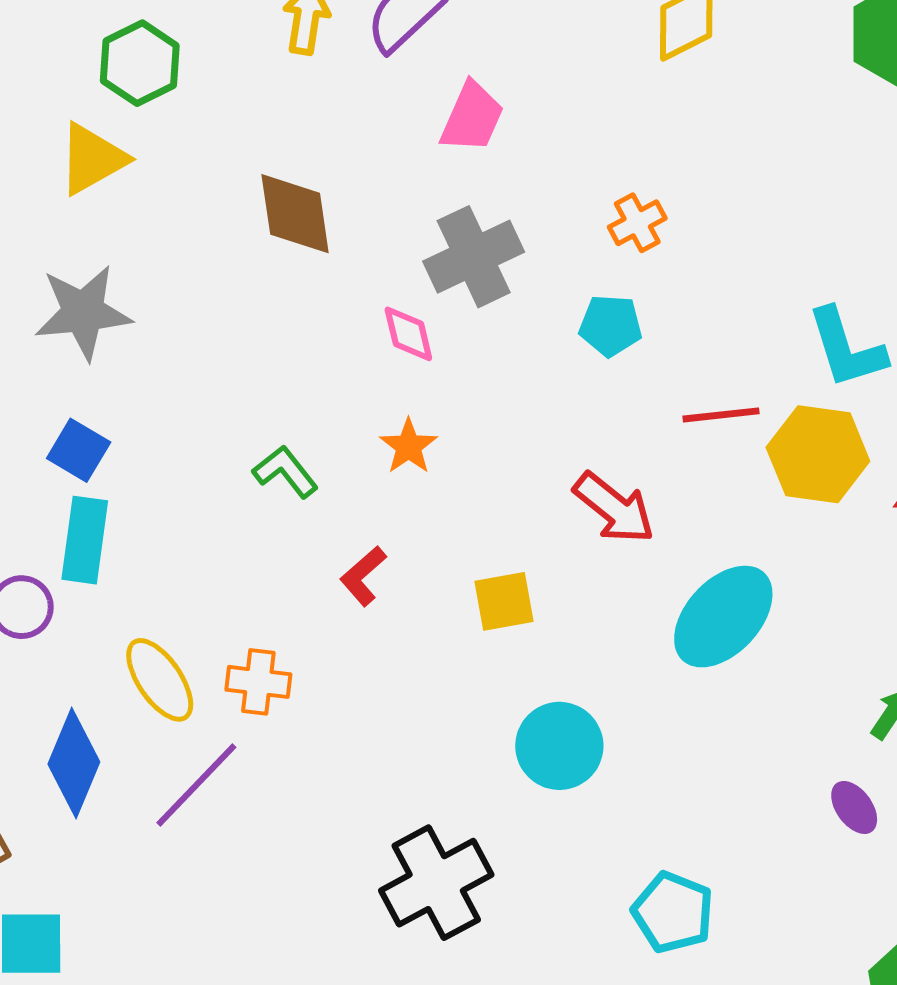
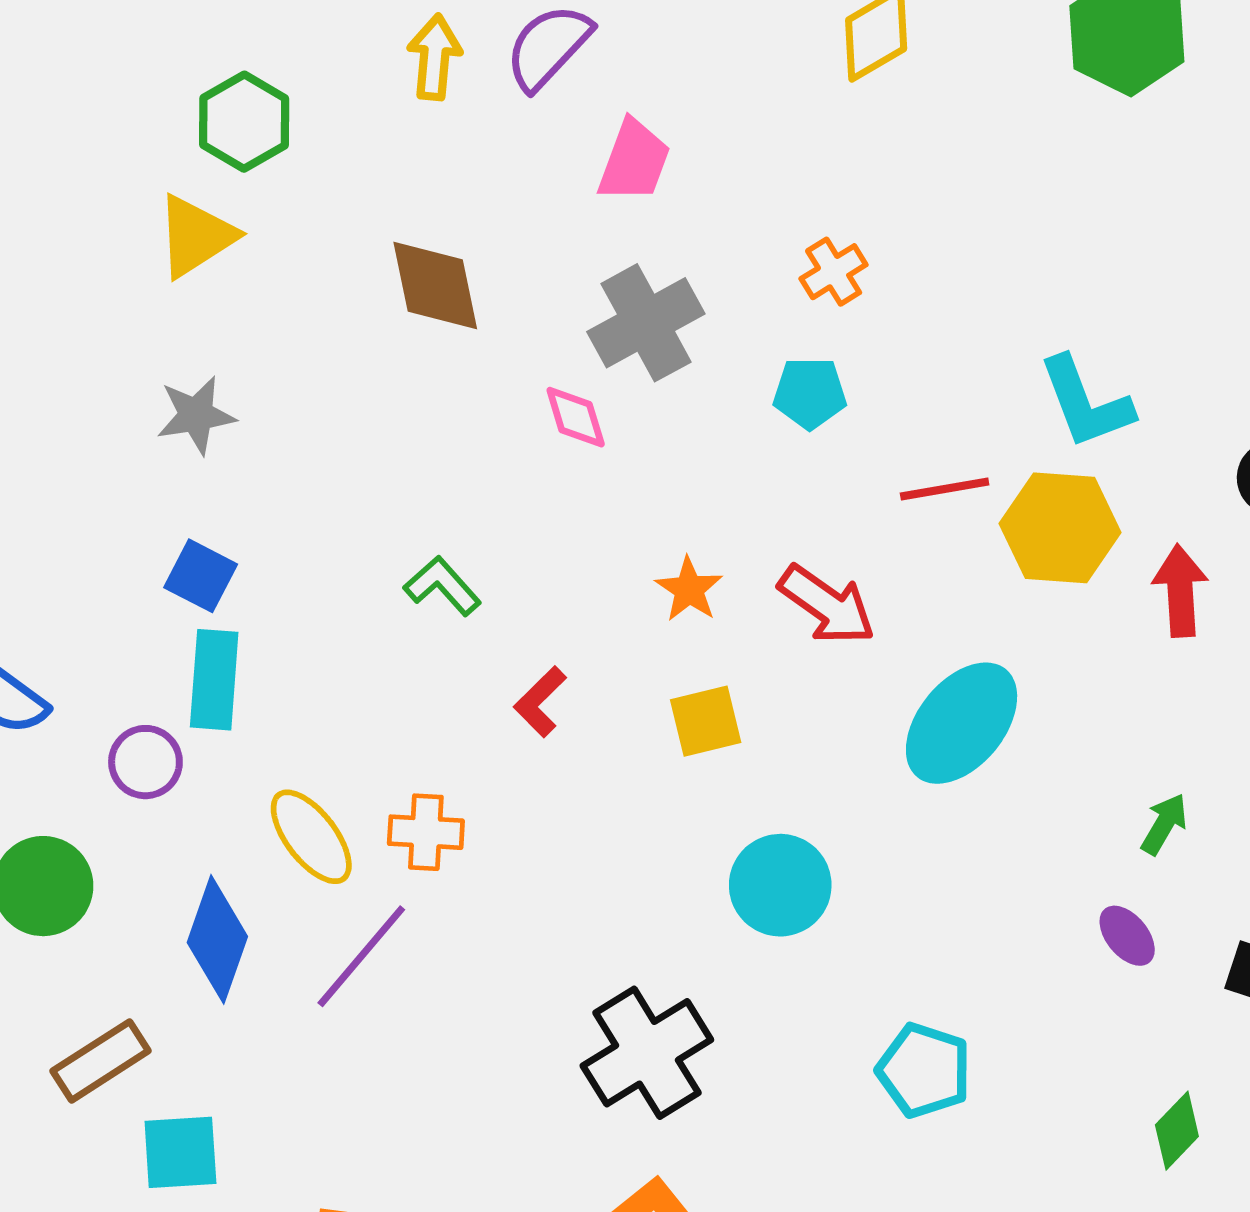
gray star: (83, 312) -> (196, 415), size x0.7
orange star: (409, 446) -> (689, 589), moved

